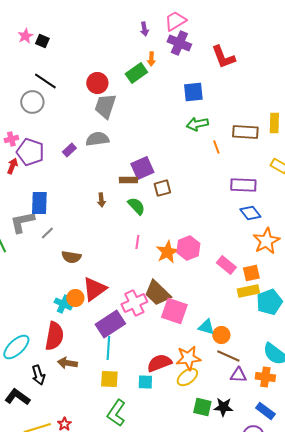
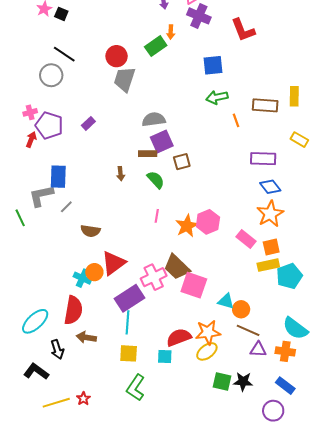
gray semicircle: (97, 139) -> (154, 119), moved
orange star: (266, 241) -> (270, 214), moved

